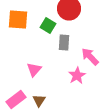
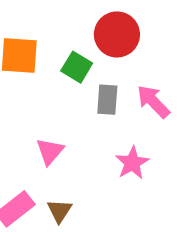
pink arrow: (90, 56) -> (153, 102), moved

